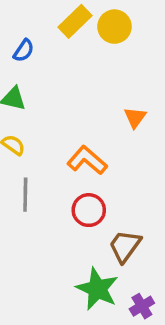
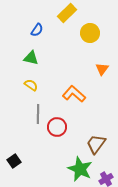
yellow circle: (114, 27) -> (90, 33), moved
red circle: (89, 210) -> (57, 127), moved

